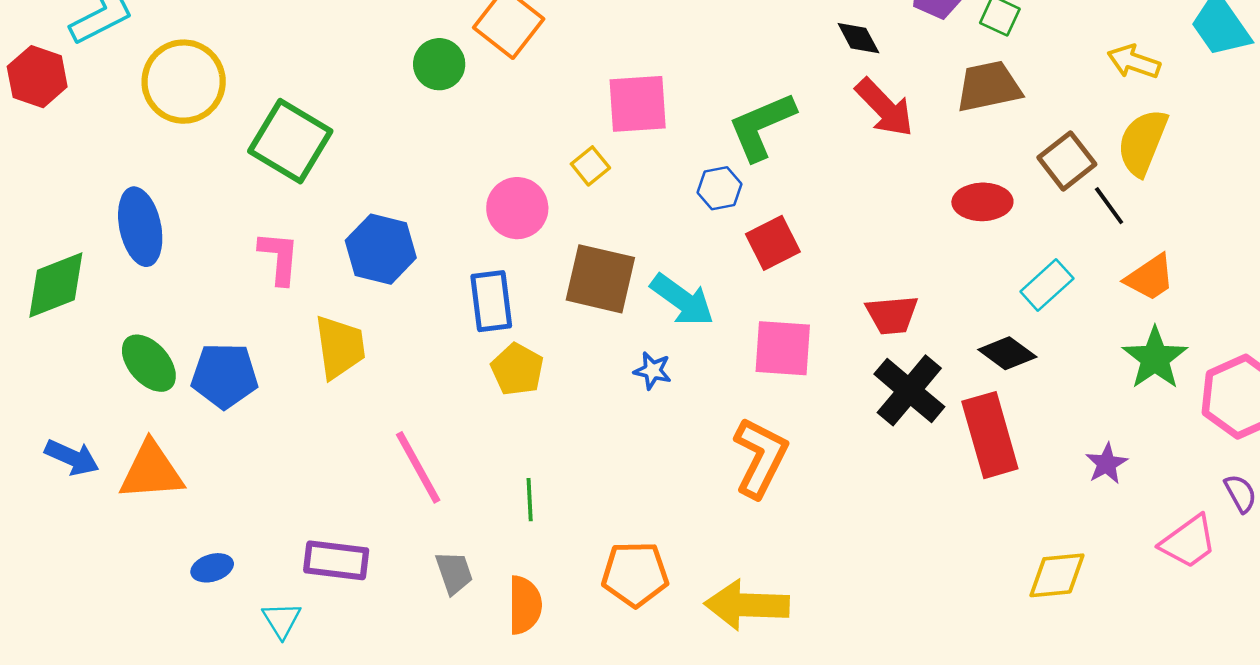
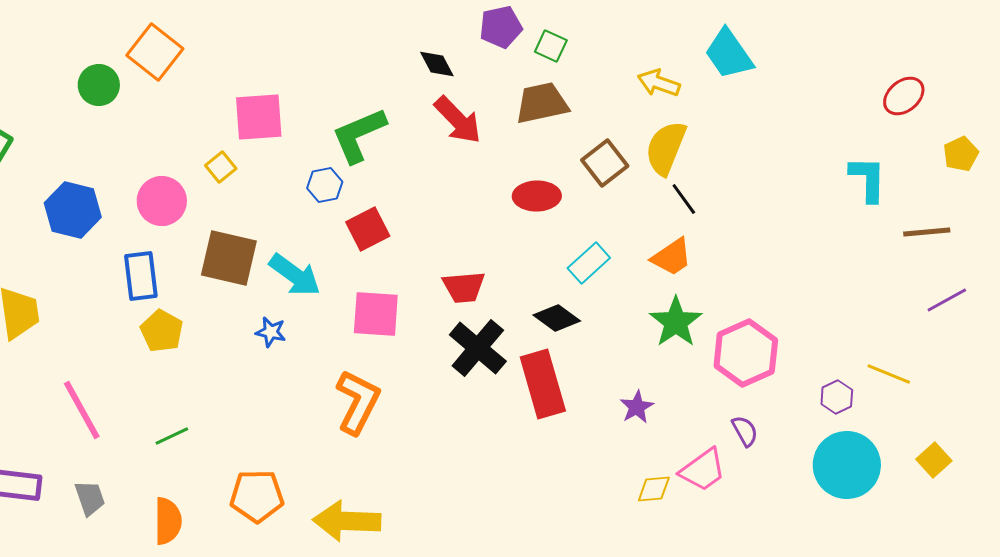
black line: (1109, 206) -> (684, 199), moved
blue hexagon: (381, 249) -> (73, 210), moved
green line: (530, 500) -> (172, 436), turned 68
gray trapezoid: (454, 573) -> (90, 498), moved
yellow diamond: (1057, 575) -> (654, 489), moved, size x0.7

